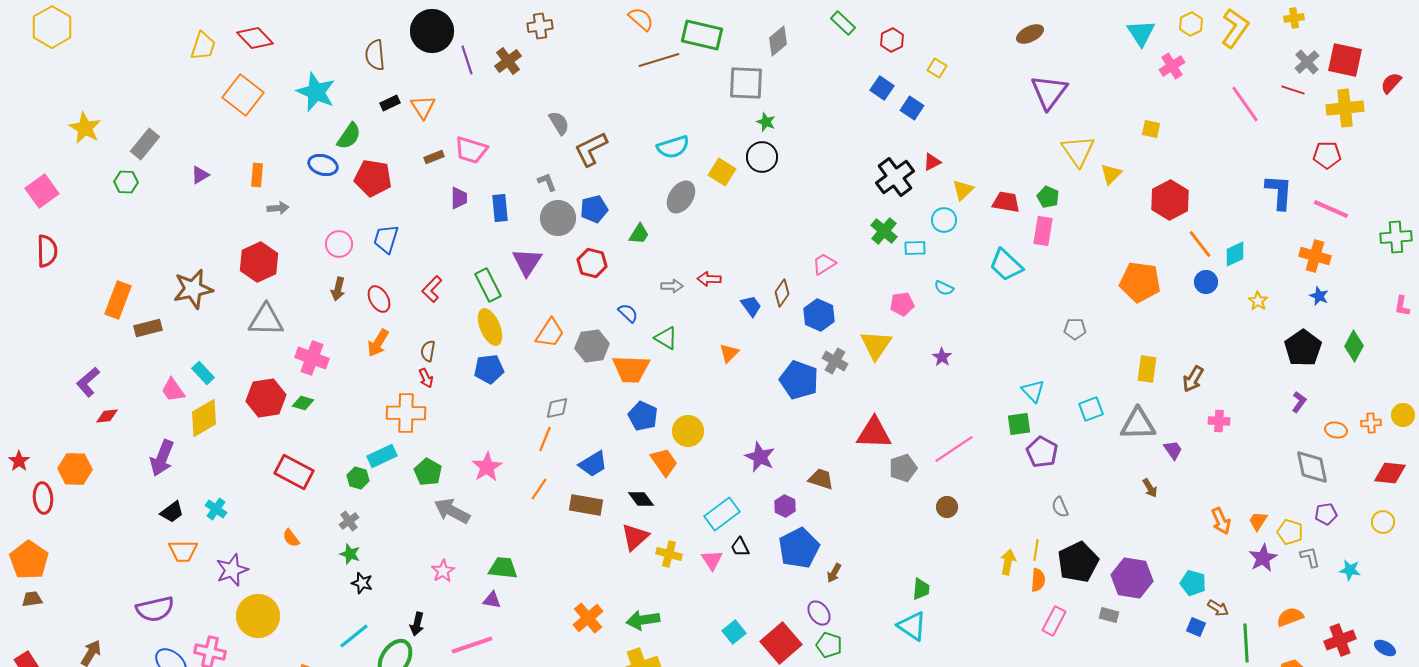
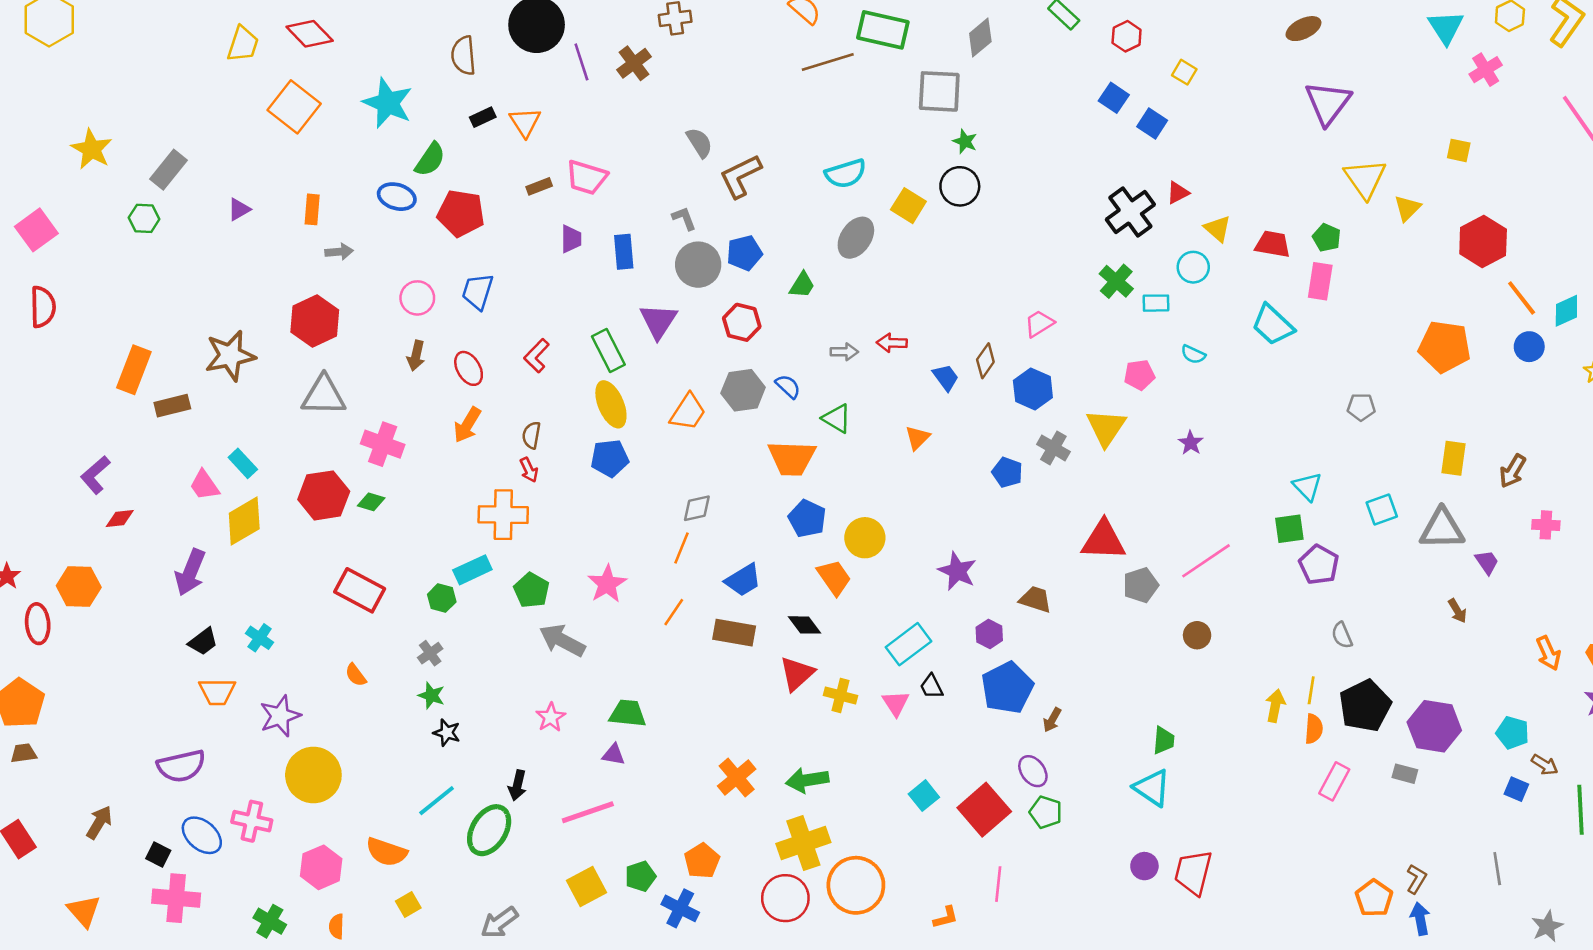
yellow triangle: (963, 190) -> (1218, 229), turned -35
gray hexagon: (592, 346) -> (743, 390), moved
blue pentagon: (799, 380) -> (1007, 472), size x0.6

